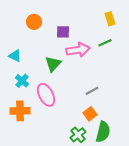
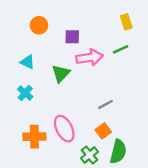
cyan triangle: (15, 56) -> (28, 62), moved
pink ellipse: (46, 95) -> (64, 129), moved
orange cross: (20, 111) -> (34, 137), moved

